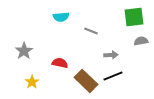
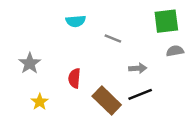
red semicircle: (60, 63) -> (74, 78), turned -98

